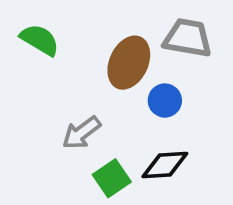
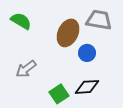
gray arrow: (81, 133) -> (26, 69), moved

